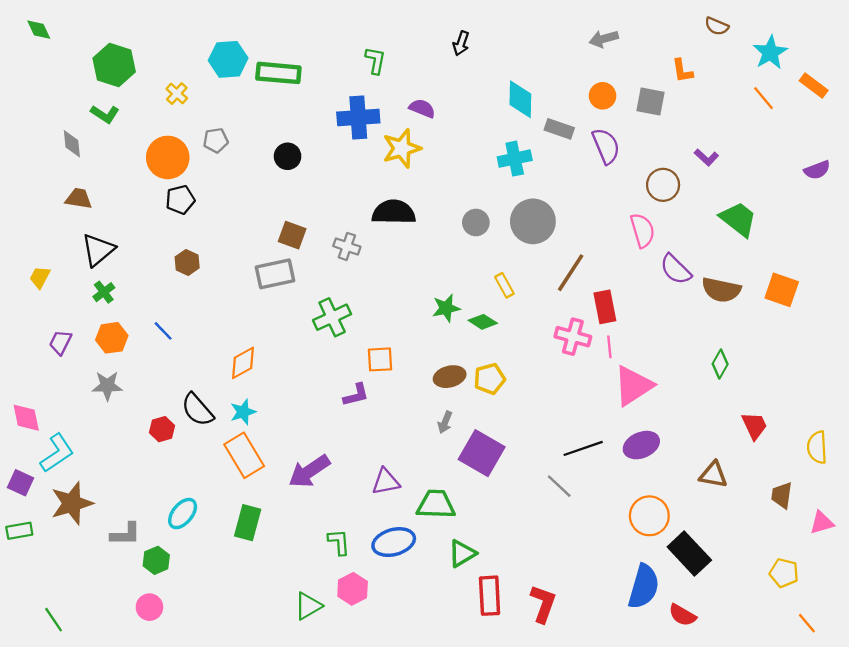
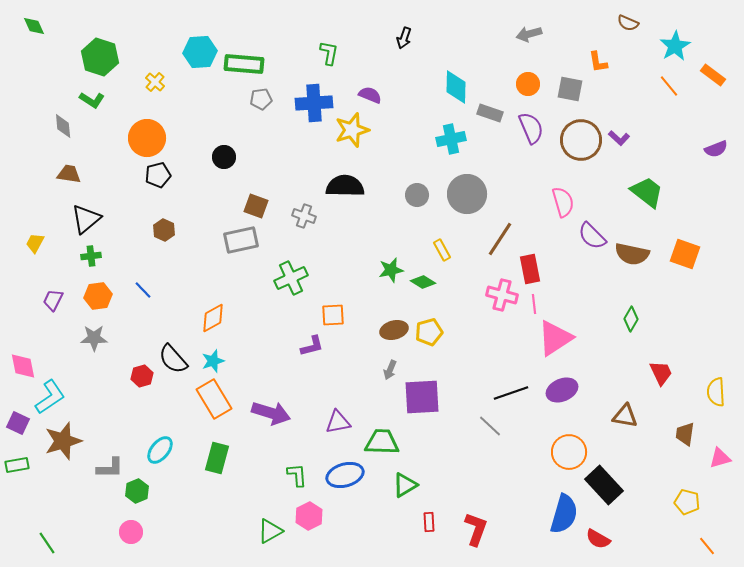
gray pentagon: (216, 140) -> (261, 99), moved
black circle: (288, 156) -> (224, 157), moved
brown circle: (663, 185) -> (581, 140), moved, size x1.4
green cross: (104, 292) -> (91, 256), turned 30
purple square: (482, 453) -> (422, 397), turned -33
purple arrow: (309, 471) -> (271, 413), turned -129
red rectangle: (490, 596) -> (429, 522), size x0.6

